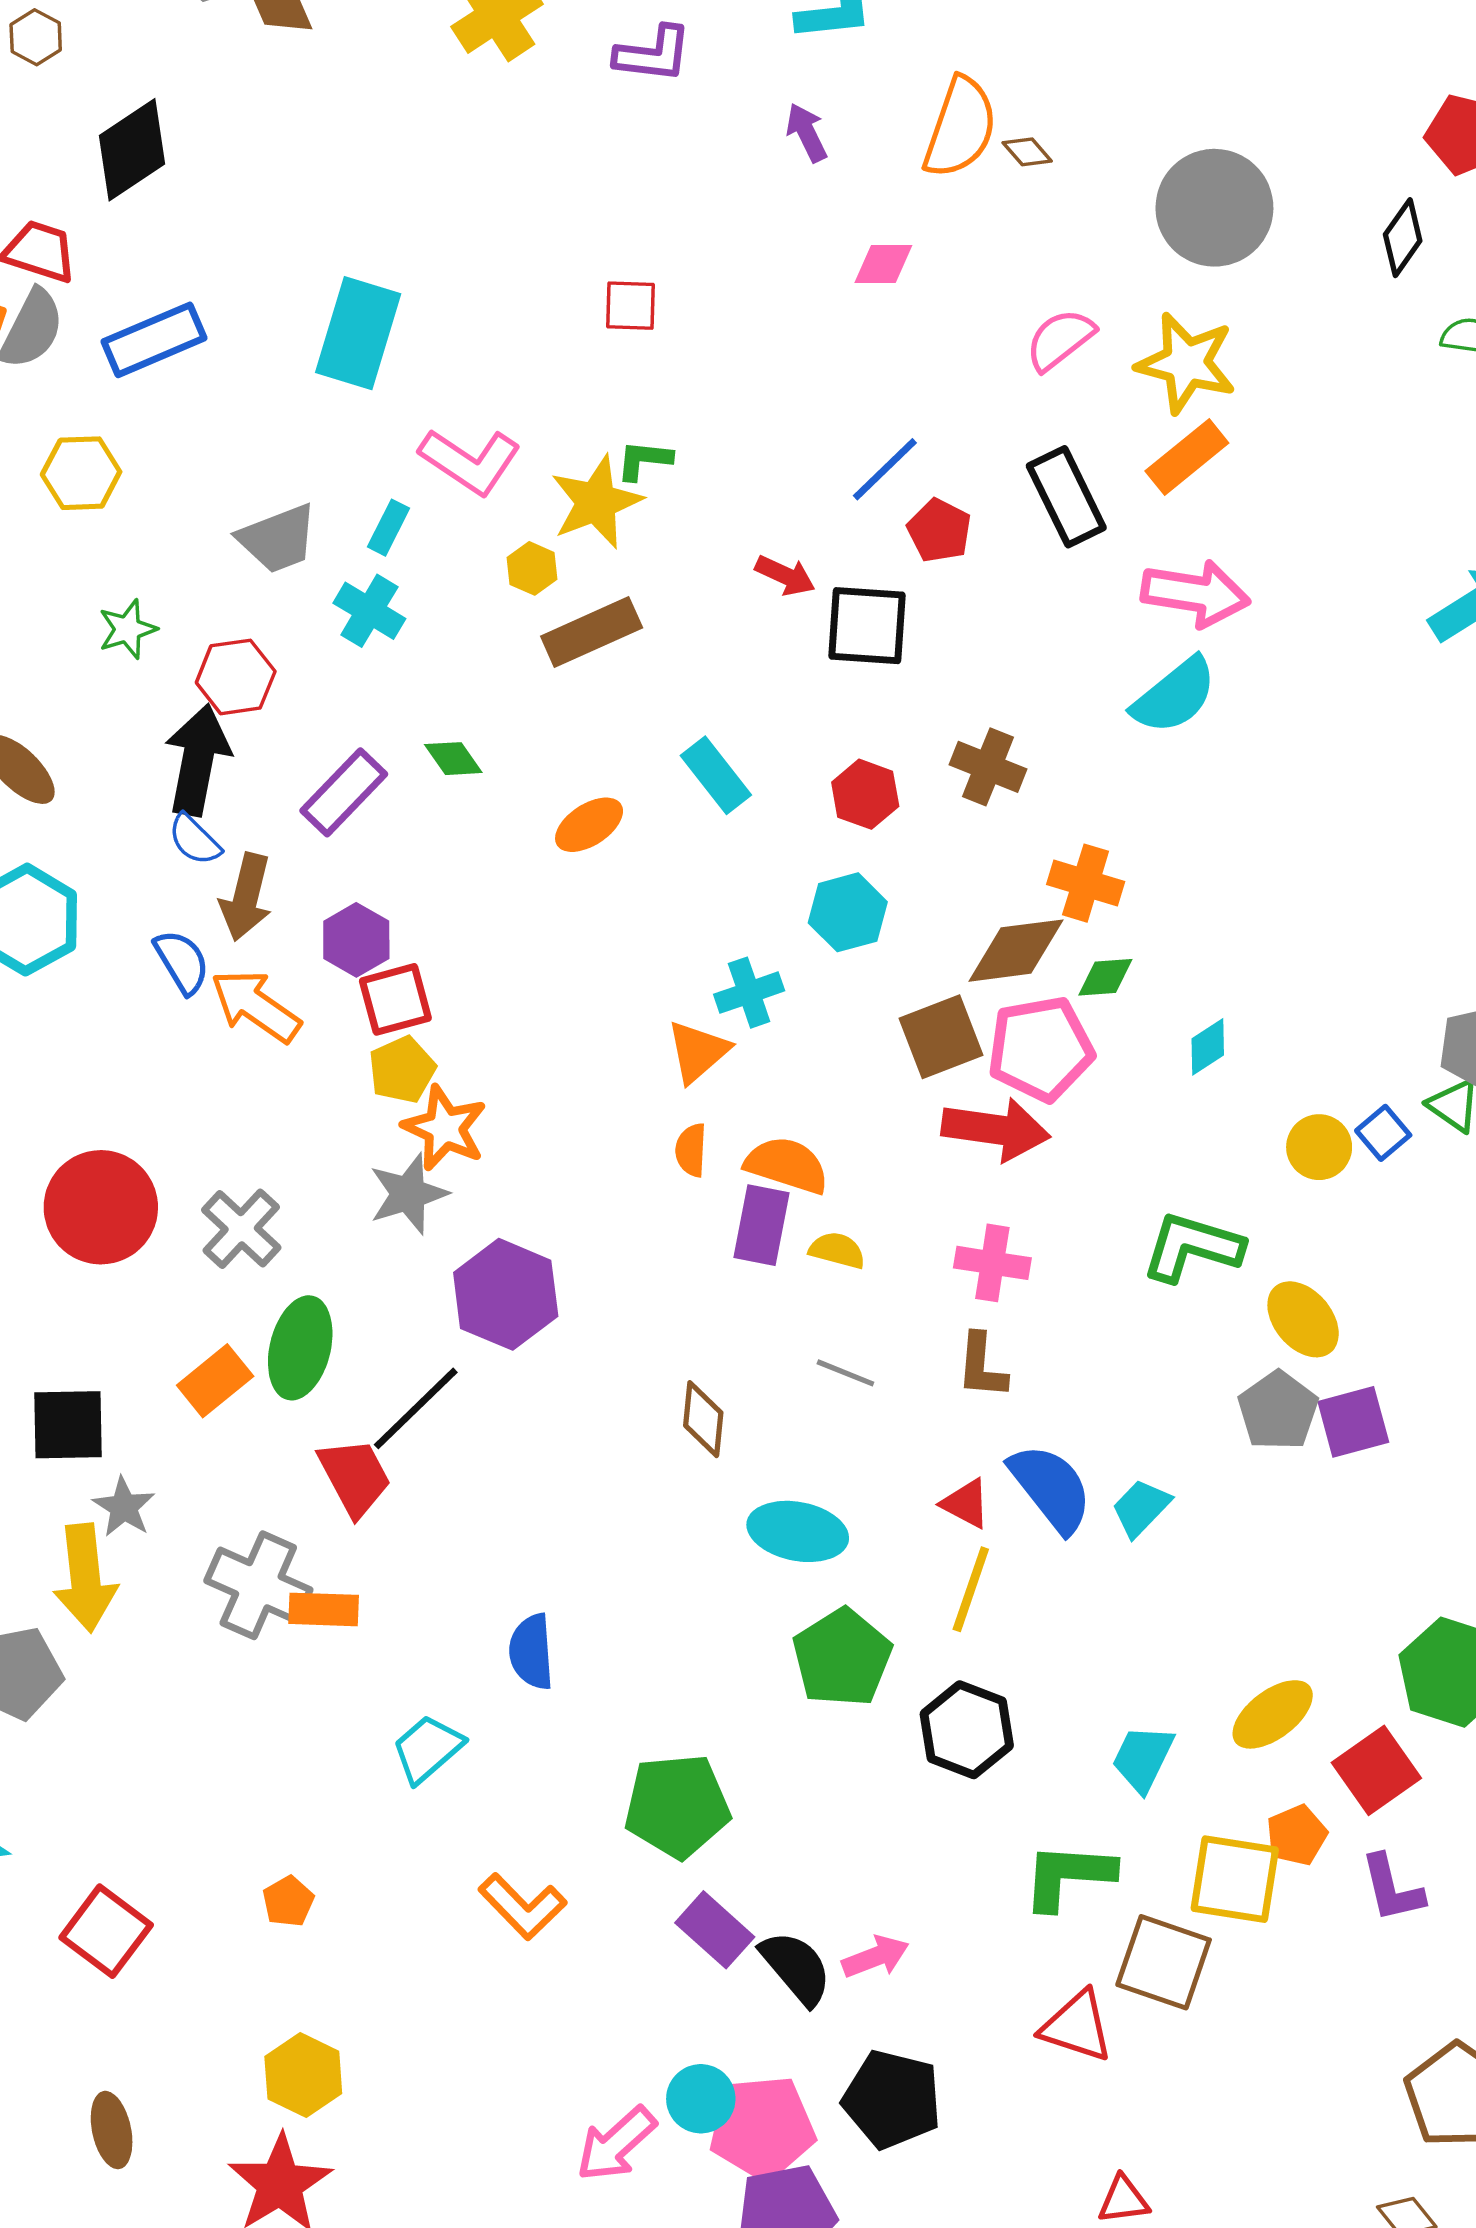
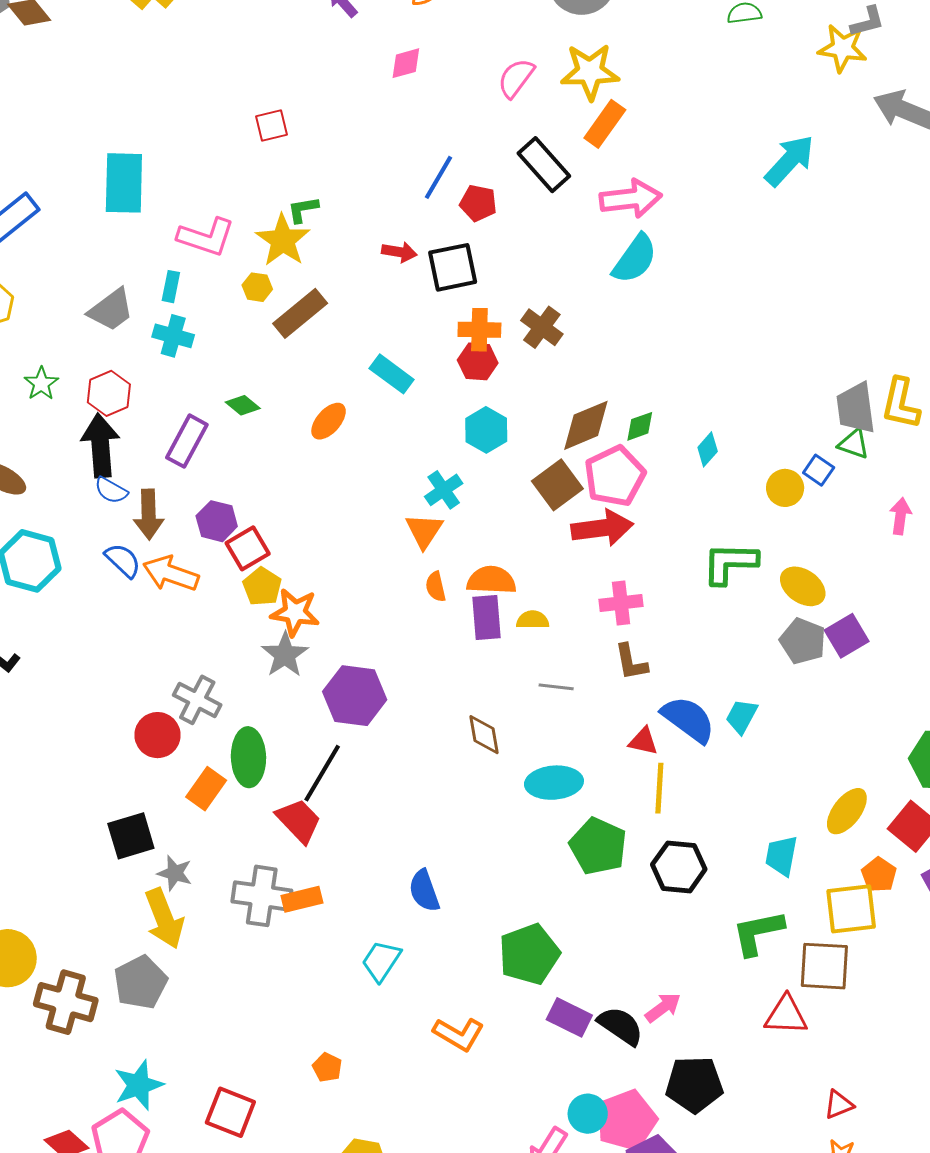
brown cross: (988, 767) -> (542, 327), turned 30
orange cross: (1086, 883) -> (479, 330), moved
red circle: (101, 1207) -> (158, 735), moved, size x0.7

